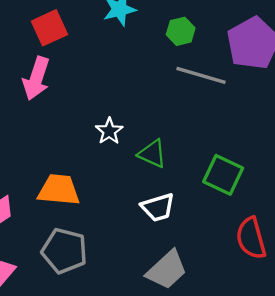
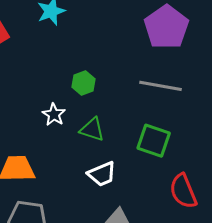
green hexagon: (181, 31) -> (83, 83), moved
gray line: (201, 75) -> (160, 86), moved

